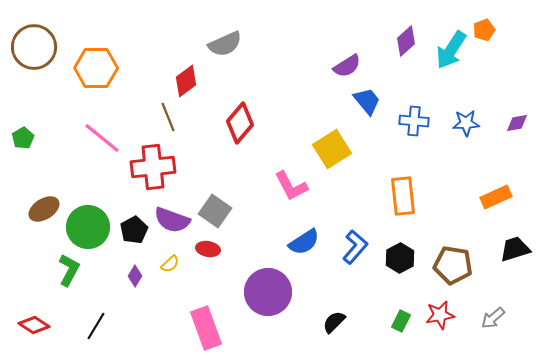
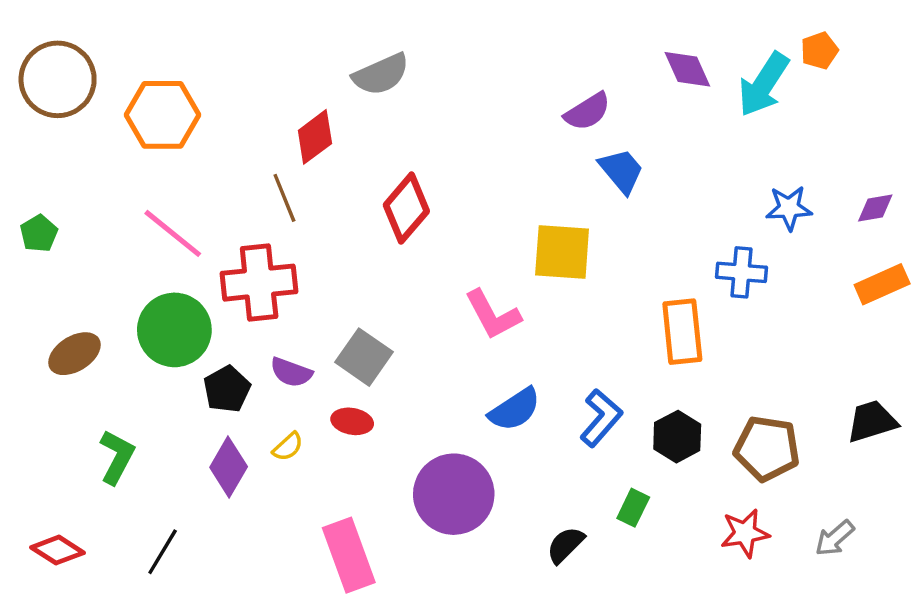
purple diamond: (406, 41) -> (687, 69), turned -72
blue cross: (414, 121) -> (742, 272), moved
yellow square: (332, 149) -> (562, 252), turned 36
orange rectangle: (496, 197) -> (882, 284), moved
purple semicircle: (172, 220) -> (291, 372), size x0.7
green circle: (88, 227) -> (174, 330), moved
purple diamond: (135, 276) -> (229, 467), size x1.6
green rectangle: (401, 321) -> (633, 508), moved

